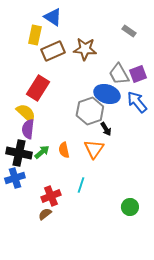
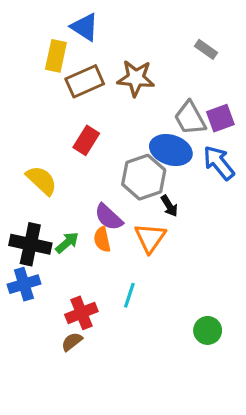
red rectangle: (38, 88) -> (86, 140), moved, size x0.7
purple semicircle: (28, 129) -> (109, 217), moved, turned -54

